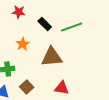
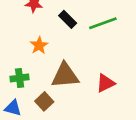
brown triangle: (52, 57) -> (65, 75), moved
red triangle: (62, 88) -> (105, 83), moved, turned -35

